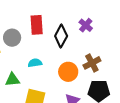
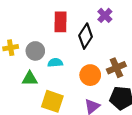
purple cross: (86, 25) -> (105, 15), moved
gray circle: (12, 38) -> (35, 51), moved

